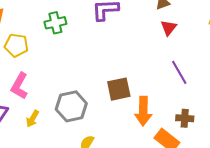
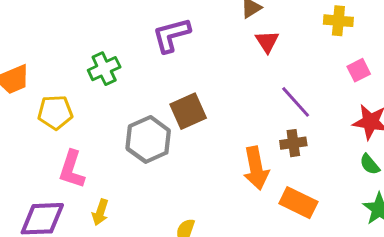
brown square: (119, 89) -> (188, 111), moved
gray hexagon: (71, 106) -> (148, 139), moved
brown cross: (185, 118) -> (293, 143), moved

